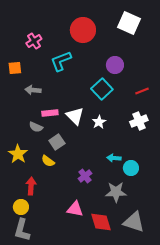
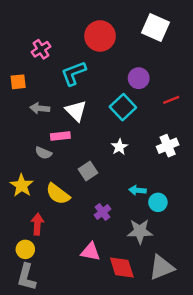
red line: (142, 91) -> (171, 100), moved
white triangle: (75, 116) -> (76, 111), moved
gray square: (57, 142) -> (88, 171), moved
yellow semicircle: (48, 161) -> (58, 194), size x1.5
gray triangle: (134, 222) -> (162, 267), turned -40

